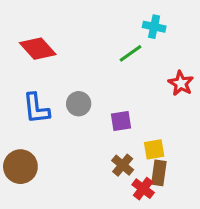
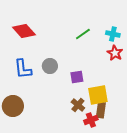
cyan cross: (154, 27) -> (113, 34), moved
yellow square: (154, 149) -> (98, 95), size x1.5
red cross: (143, 189) -> (91, 120), turned 32

